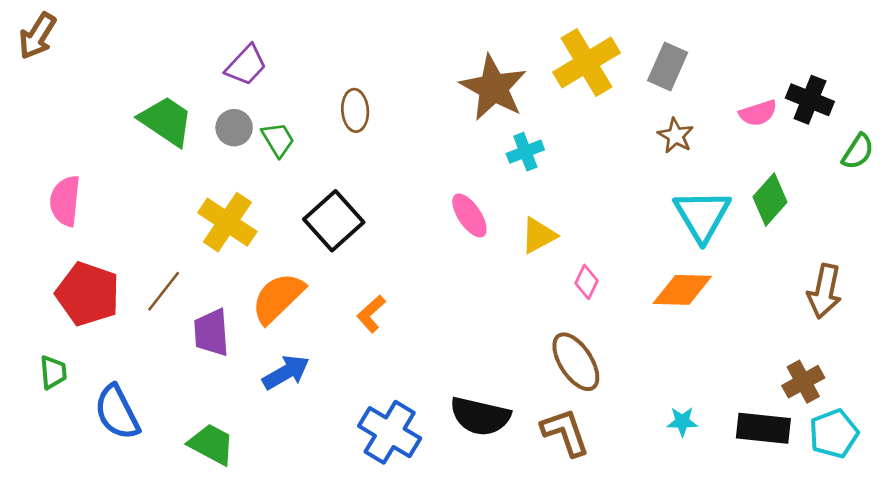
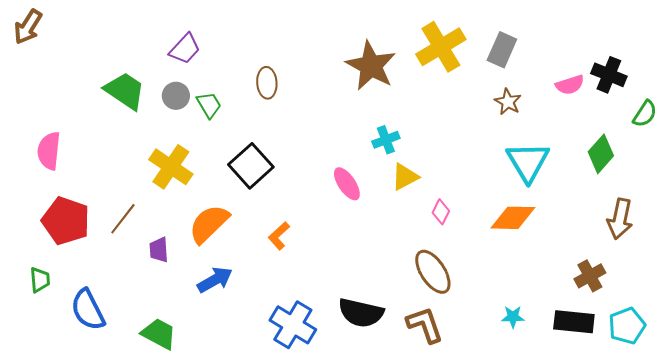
cyan cross: (525, 152) -> (386, 140), moved
green diamond: (770, 199) -> (601, 154), moved
pink ellipse: (469, 215) -> (347, 184), moved
purple trapezoid: (211, 332) -> (159, 250), size x0.7
brown cross: (803, 382) -> (590, 276), moved

